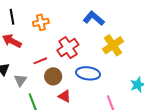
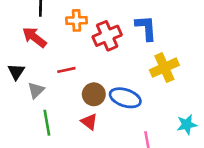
blue L-shape: (94, 18) -> (146, 28), turned 35
red cross: (68, 48) -> (107, 36), moved
brown circle: (53, 76) -> (94, 94), moved

